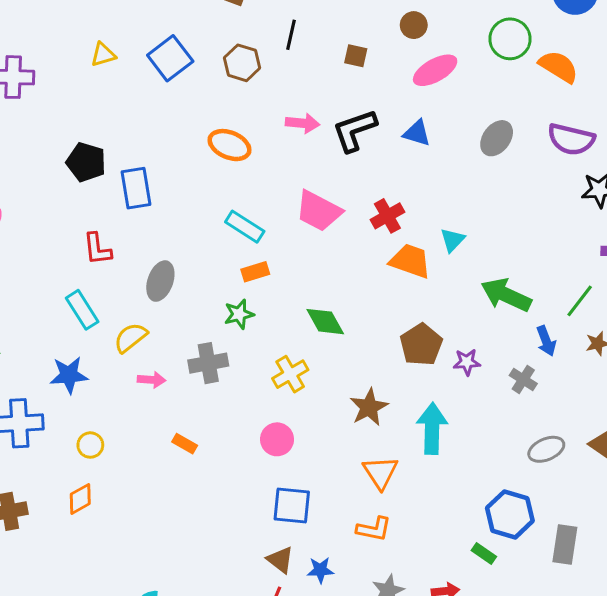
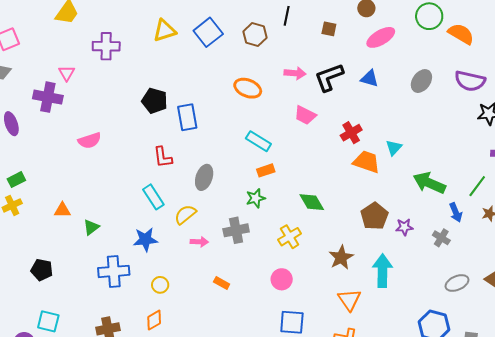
yellow triangle: (103, 55) -> (164, 31), size x1.4
pink trapezoid: (319, 211) -> (305, 115), moved, size x0.7

